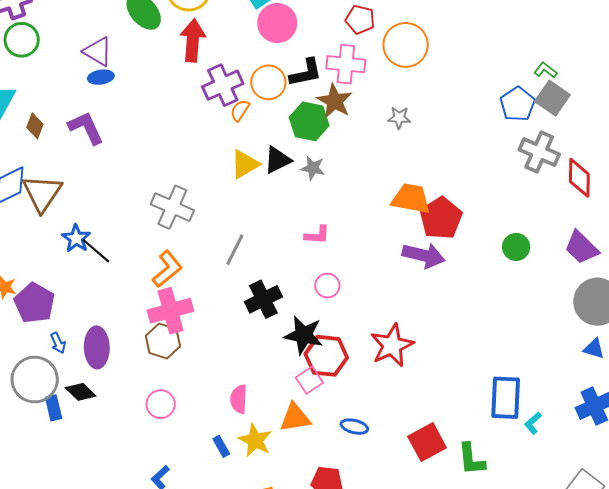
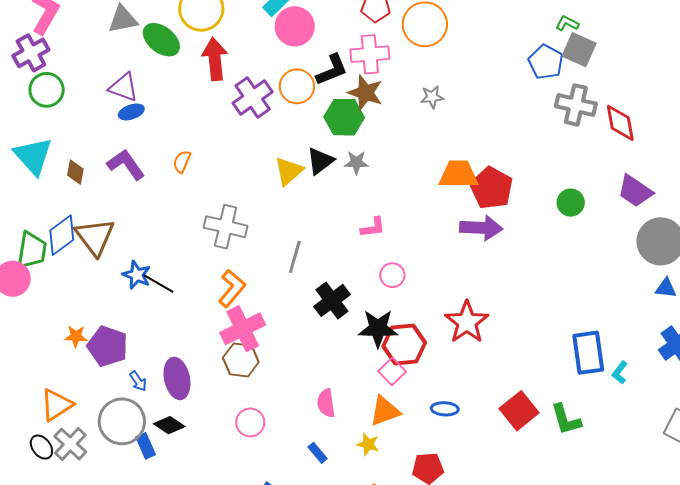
orange semicircle: (240, 110) -> (182, 162), moved
yellow star: (255, 440) -> (368, 444), moved, size x0.7

